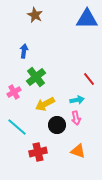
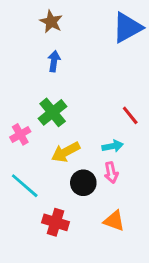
blue triangle: (87, 19) -> (127, 27), turned -30
blue arrow: (24, 51) -> (54, 61), moved
red cross: (38, 152) -> (55, 222), turned 30

